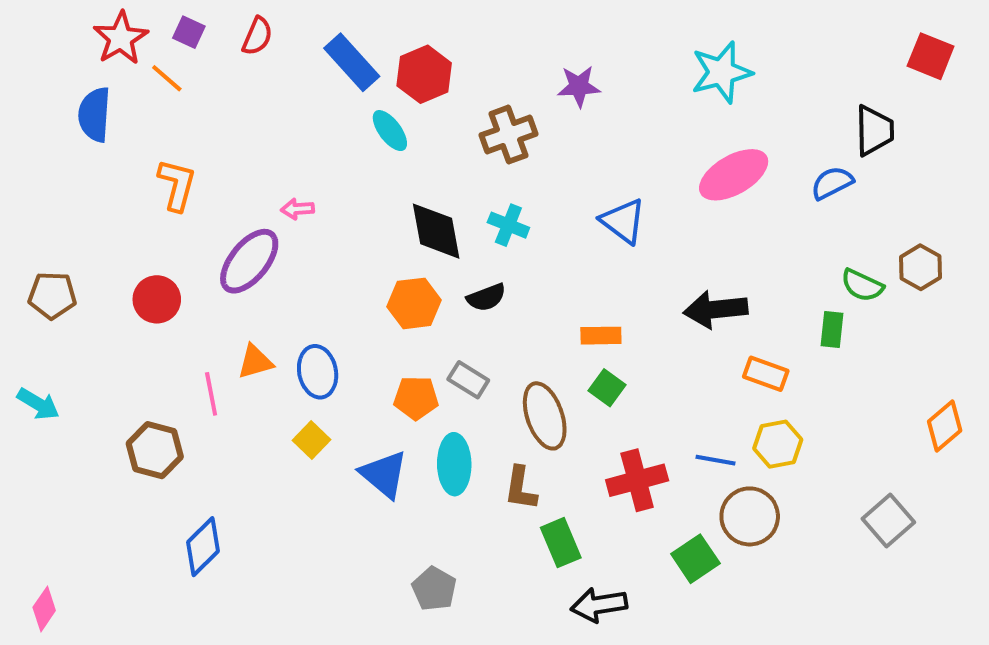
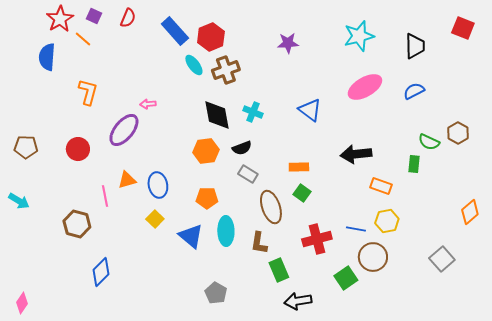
black trapezoid: (874, 131) -> (415, 46), moved
brown cross: (508, 135) -> (226, 70), moved
gray rectangle: (468, 380) -> (248, 174), moved

